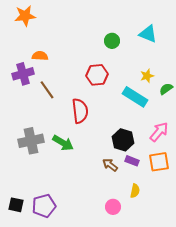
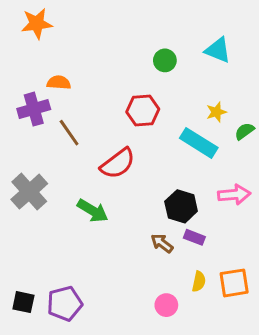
red semicircle: (80, 111) -> (118, 164), turned 60
pink arrow: (159, 132) -> (234, 195), turned 45
gray cross: (31, 141) -> (29, 192), moved, turned -30
orange square: (159, 162) -> (234, 283), moved

